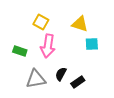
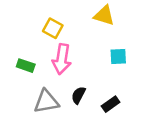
yellow triangle: (80, 24) -> (104, 15), moved
black rectangle: (78, 82) -> (111, 104), moved

